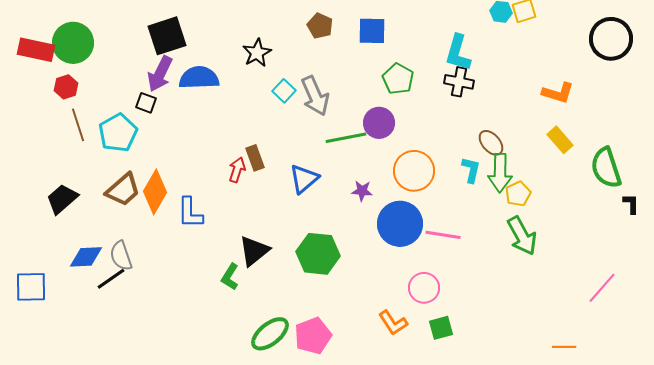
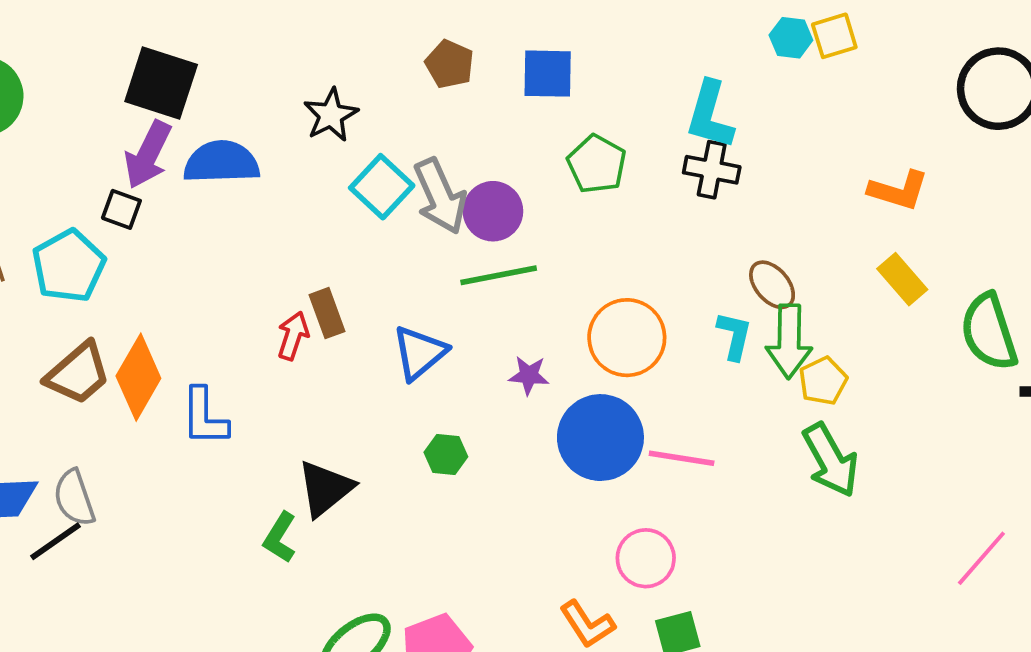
black square: (167, 36) -> (161, 83), turned 36
cyan square: (284, 91) -> (382, 187), size x1.4
purple circle: (379, 123) -> (493, 211), moved
green hexagon: (318, 254) -> (446, 455), moved, size x0.5

